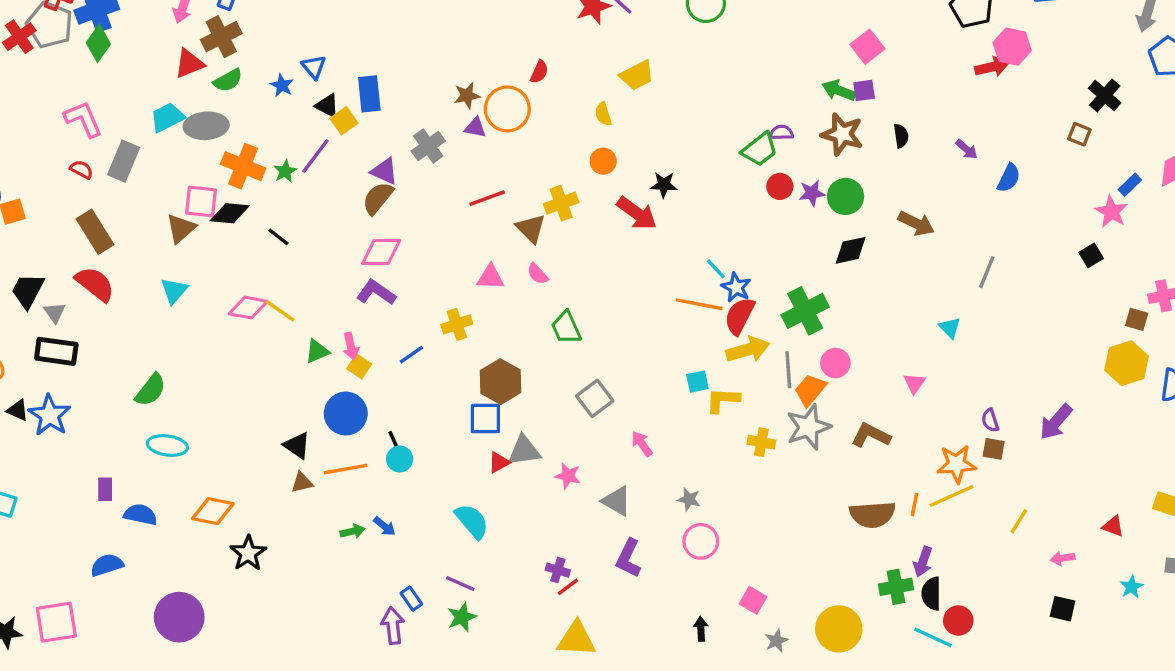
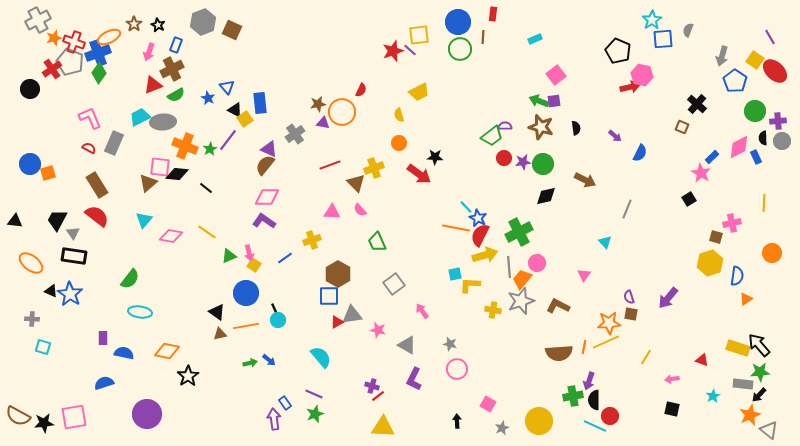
pink diamond: (248, 308) -> (171, 236), moved

